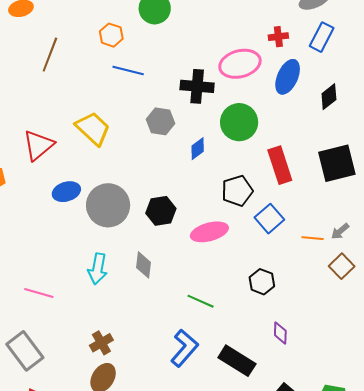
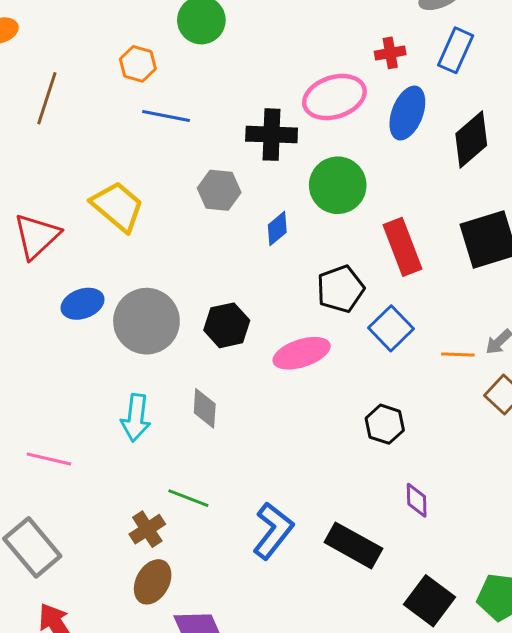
black diamond: (329, 97) -> (471, 140), size x1.4
green line: (201, 301) -> (188, 498), moved

